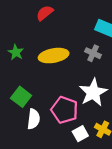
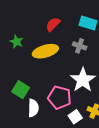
red semicircle: (45, 13) -> (53, 24), moved
green star: (16, 52) -> (17, 42), moved

